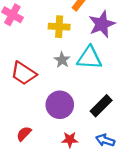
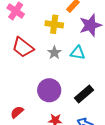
cyan triangle: (89, 58) -> (78, 53), size x0.7
red trapezoid: (24, 73) -> (23, 47), moved

